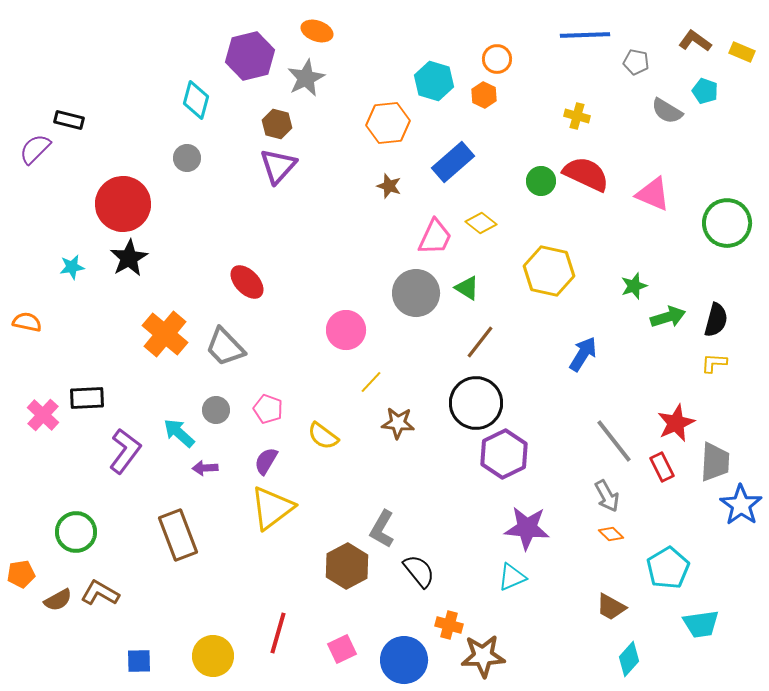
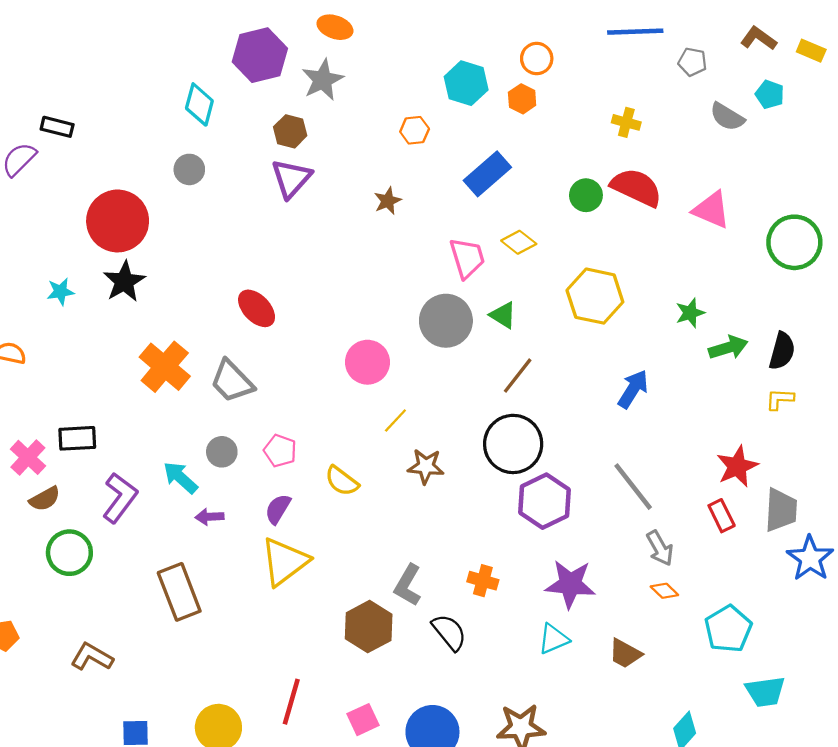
orange hexagon: (388, 123) -> (415, 130), size x0.6
brown star: (389, 186) -> (388, 201), moved, turned 30
pink trapezoid: (435, 237) -> (467, 258), turned -42
gray line: (614, 441) -> (633, 487), moved
green circle: (76, 532) -> (69, 553), moved
brown semicircle: (58, 600) -> (45, 499), moved
brown trapezoid: (611, 607) -> (625, 654), moved
orange cross: (449, 625) -> (483, 581), moved

